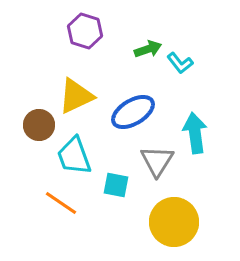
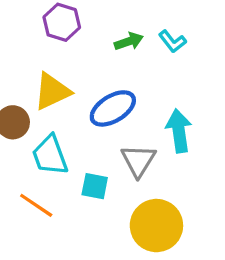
cyan L-shape: (180, 63) -> (172, 41), moved

